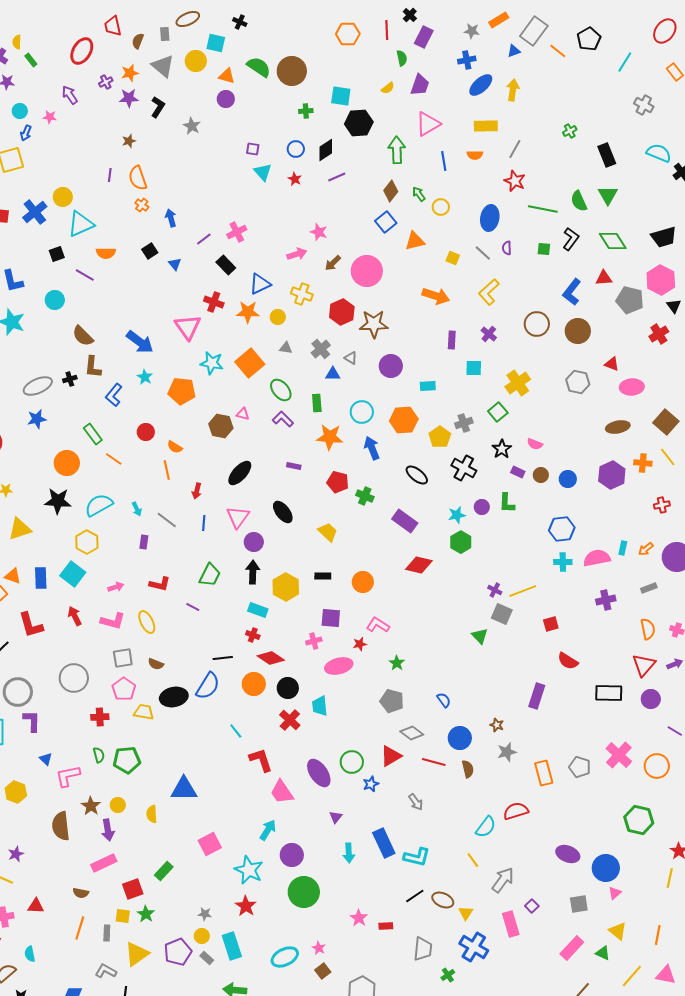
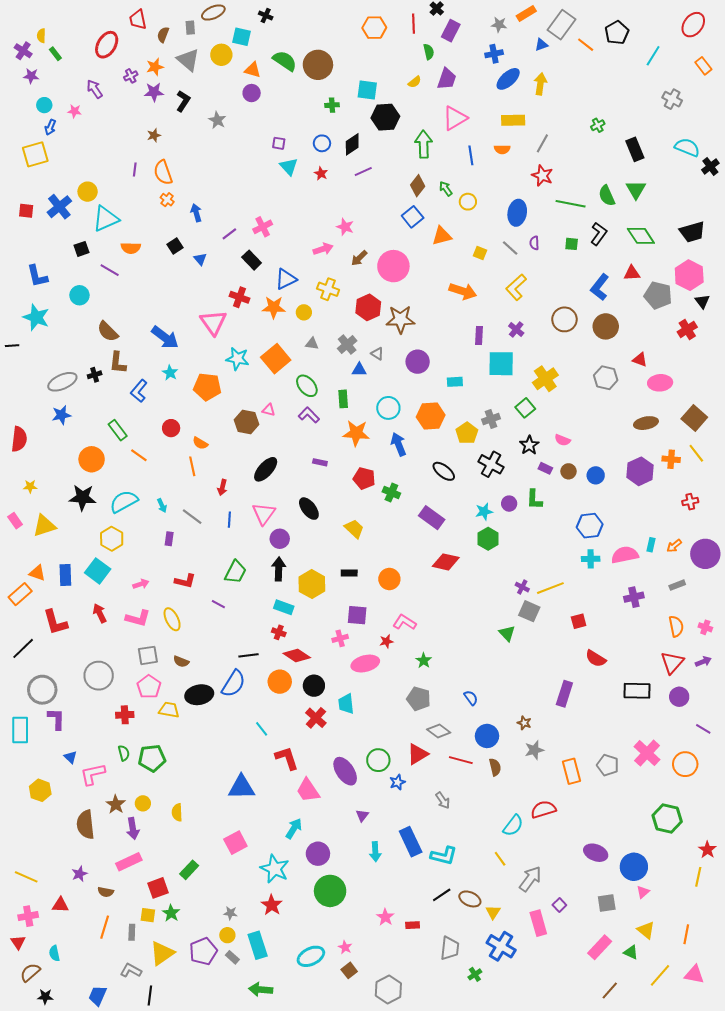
cyan square: (474, 368) -> (501, 364), size x1.6
blue triangle: (184, 789) -> (241, 787), moved
purple star: (16, 854) -> (79, 874), moved

